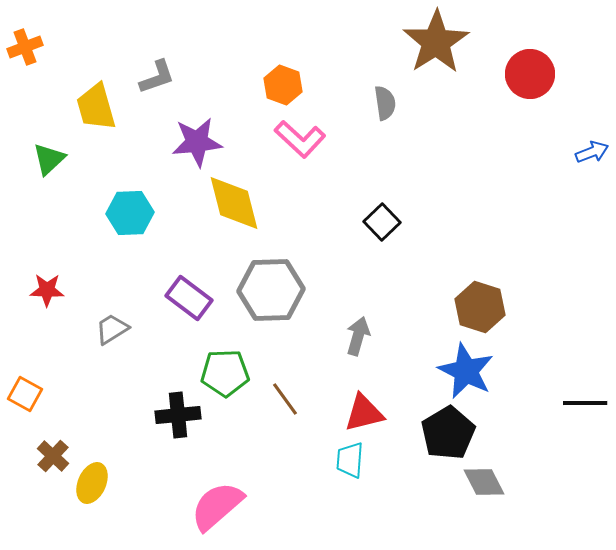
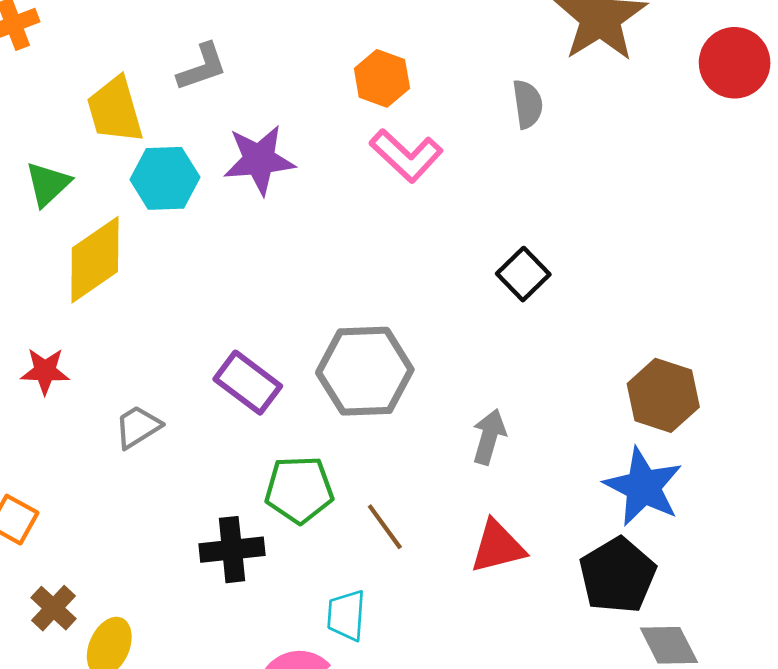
yellow diamond: (234, 203) -> (95, 260), moved, turned 70
cyan hexagon: (130, 213) -> (165, 178), moved
cyan trapezoid: (350, 460) -> (346, 615), moved

